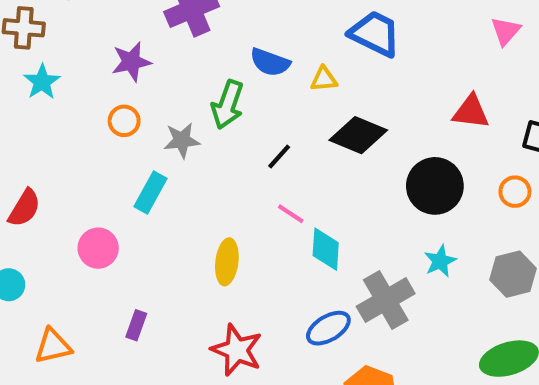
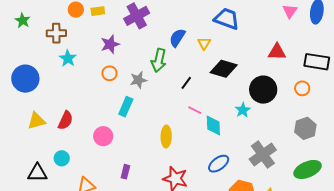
blue semicircle: (270, 62) -> (177, 38), turned 108
yellow triangle: (324, 79) -> (204, 43), turned -48
cyan star: (440, 261) -> (243, 110), moved
gray cross: (386, 300) -> (263, 155), moved

